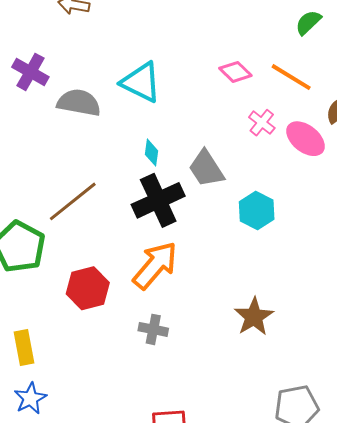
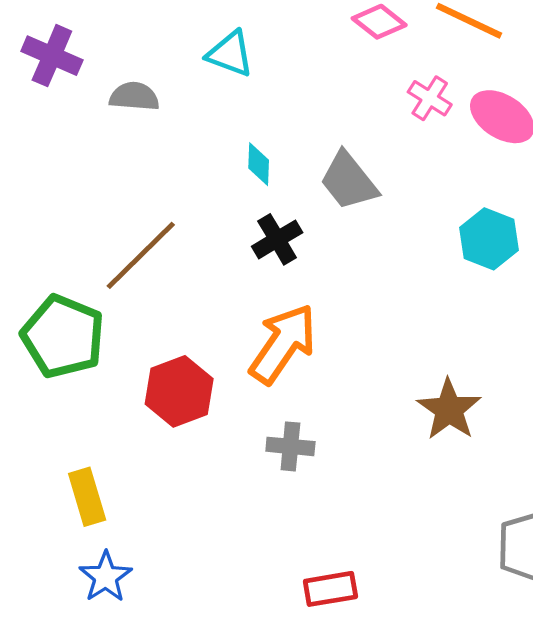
cyan triangle: (141, 82) -> (230, 54), size x0.7
gray semicircle: (79, 103) -> (134, 96), size x0.7
black cross: (158, 200) -> (277, 239), size x0.6
cyan hexagon: (257, 210) -> (489, 239), moved

